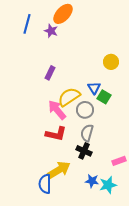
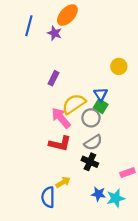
green square: (104, 97) -> (101, 106), moved
gray semicircle: (87, 133) -> (93, 143), turned -138
yellow arrow: (59, 170) -> (63, 182), size x0.6

